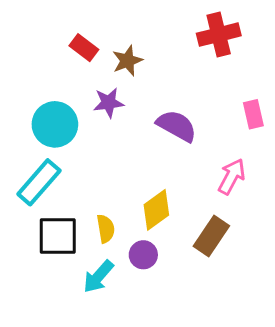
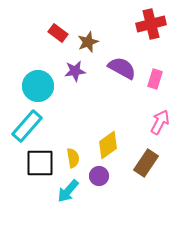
pink rectangle: (253, 114) -> (155, 79), moved, turned 30
purple semicircle: (177, 126) -> (122, 68), moved

